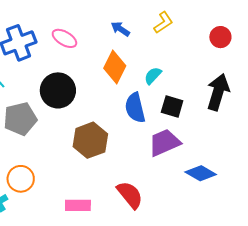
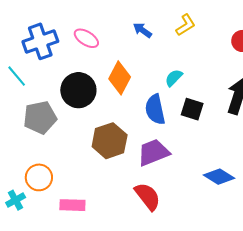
orange diamond: (115, 67) -> (120, 78), moved
purple trapezoid: (164, 143) -> (153, 152), moved
pink rectangle: (78, 205) -> (72, 205), moved

